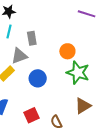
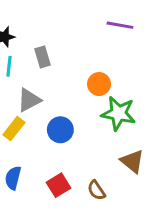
gray rectangle: (32, 38) -> (42, 57), moved
brown triangle: (83, 106) -> (132, 161), turned -42

